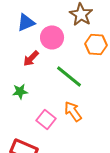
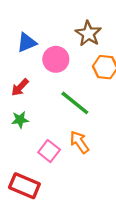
red arrow: (31, 58) -> (20, 87), moved

